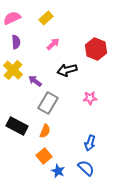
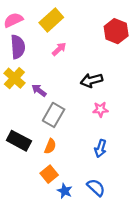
yellow rectangle: (46, 18) -> (51, 20), size x1.5
purple semicircle: (16, 42) -> (18, 47), size x1.5
red hexagon: (96, 49) -> (116, 31), moved
black arrow: (67, 70) -> (92, 80), moved
blue arrow: (90, 143) -> (100, 148), moved

